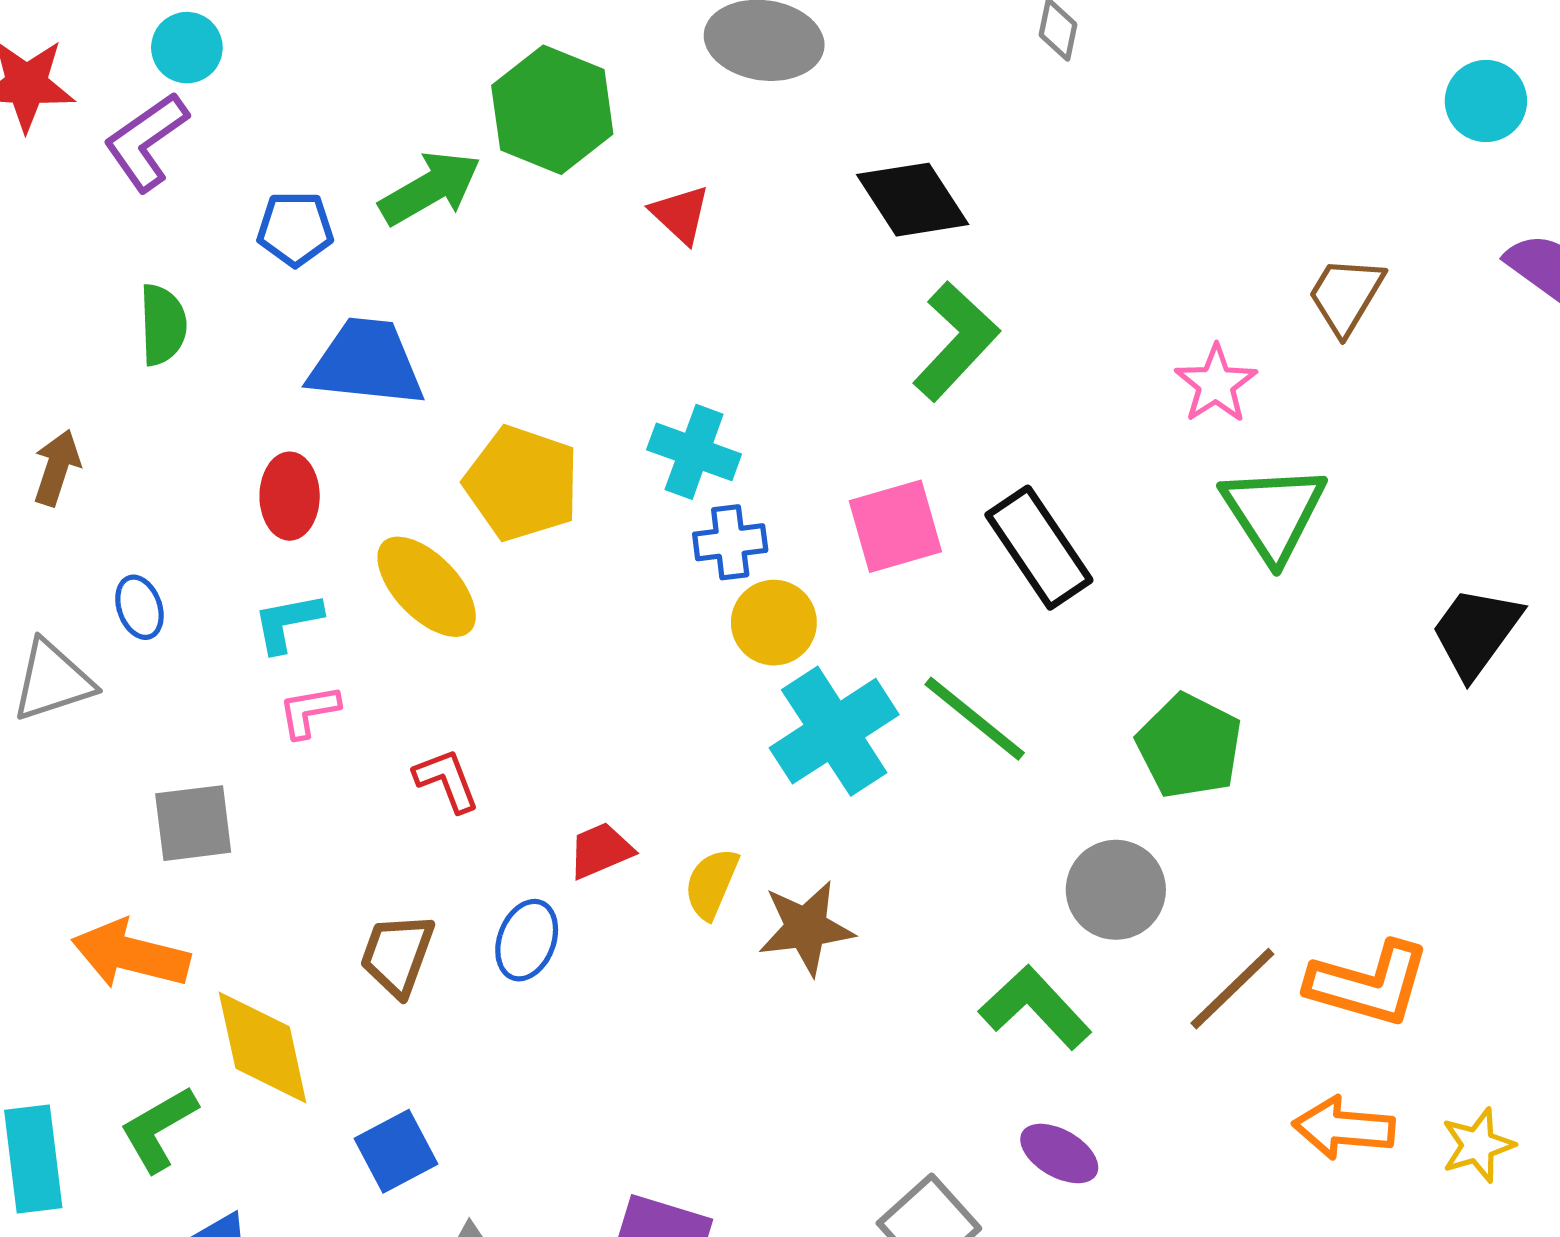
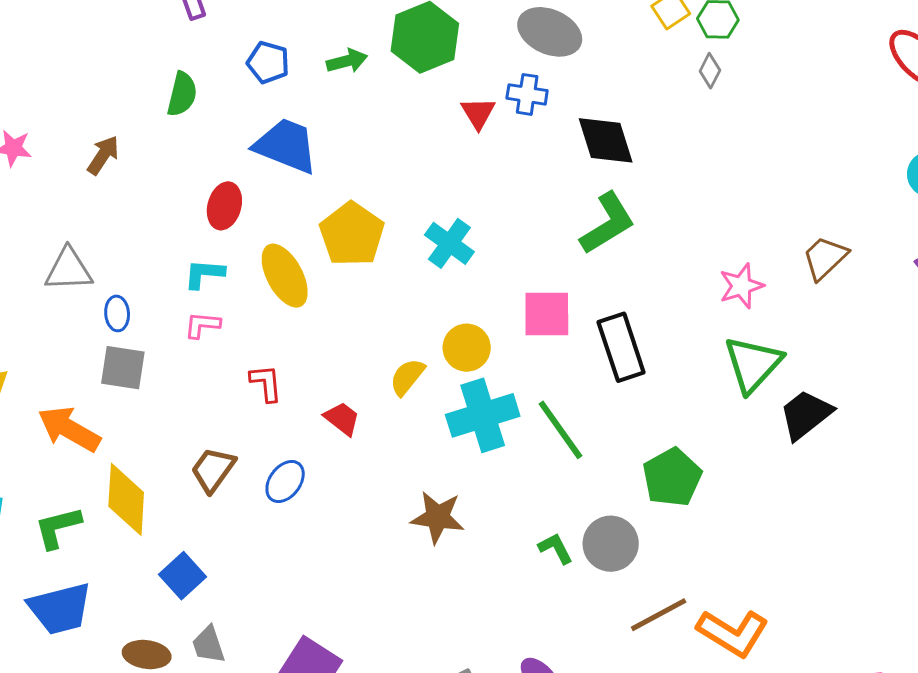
green arrow: (430, 188) -> (347, 61), size x0.7
blue cross: (730, 542) -> (527, 94), moved
blue ellipse: (139, 607) -> (117, 313), moved
black trapezoid: (1476, 632) -> (806, 415), moved
red trapezoid: (601, 850) -> (342, 419), moved, turned 45
yellow semicircle: (711, 884) -> (407, 377), moved
green L-shape: (1035, 1007) -> (556, 548), moved, size x0.6
blue square: (396, 1151) -> (183, 576), turned -30

